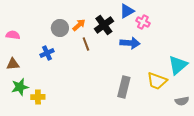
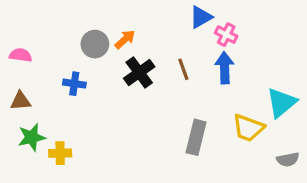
black cross: (104, 25) -> (139, 73), moved
blue arrow: (130, 43) -> (225, 68), moved, turned -96
brown line: (86, 44) -> (183, 69), moved
blue cross: (47, 53) -> (74, 84), turned 32

